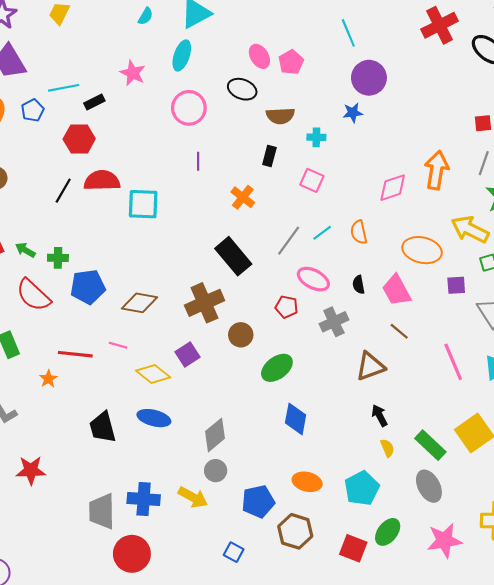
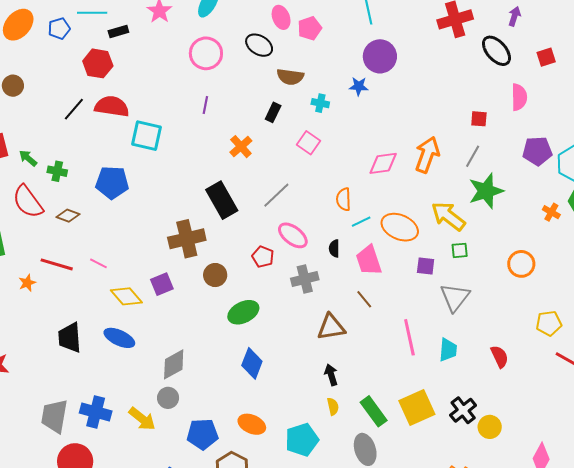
cyan line: (322, 233) -> (361, 222), moved
blue pentagon: (88, 287) -> (112, 183), moved
brown diamond: (139, 303) -> (68, 216), moved, size x0.7

